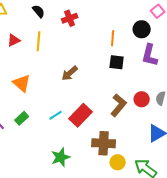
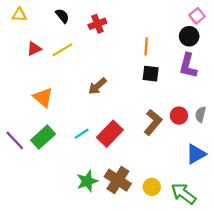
black circle: (142, 29) -> (189, 36), moved
yellow line: (39, 41) -> (62, 50), turned 54
green rectangle: (22, 118) -> (43, 137), size x1.5
brown cross: (104, 143) -> (118, 180), moved, turned 30

